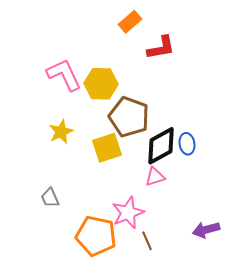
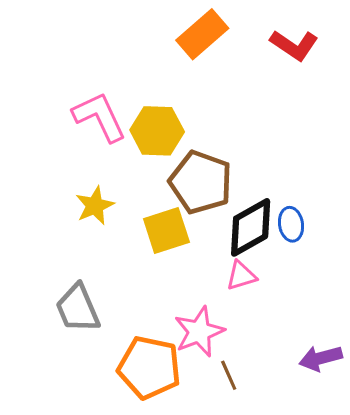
orange rectangle: (130, 22) -> (202, 34), size x1.4
red L-shape: (161, 48) -> (294, 45), moved, turned 44
gray trapezoid: (50, 198) -> (78, 308), size x1.6

